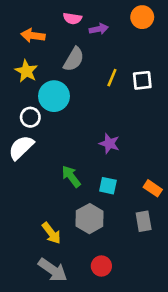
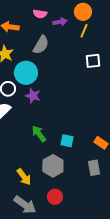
orange circle: (142, 17) -> (83, 12), moved
yellow line: (112, 78) -> (84, 31), moved
purple star: (109, 144) -> (33, 96), moved
red circle: (101, 266) -> (55, 197), moved

